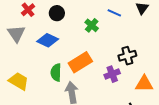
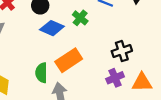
blue diamond: (48, 40) -> (52, 28), moved
purple cross: (112, 74) -> (115, 78), moved

